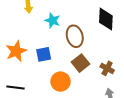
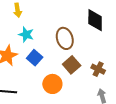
cyan star: (53, 20) -> (26, 34), moved
blue square: (44, 54) -> (35, 58), turned -35

